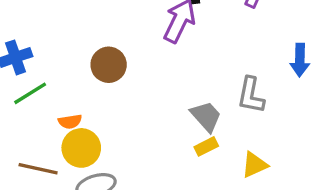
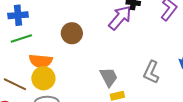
gray trapezoid: (206, 116) -> (109, 77), moved
orange semicircle: (70, 121) -> (41, 61), size x1.6

